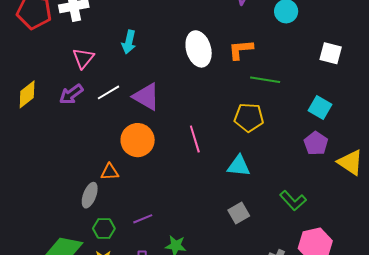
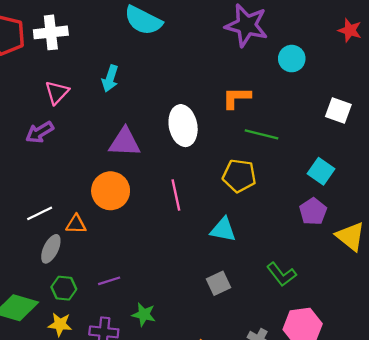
white ellipse: (199, 49) -> (183, 126), moved
white line: (108, 92) -> (40, 213), moved
purple triangle: (146, 97) -> (125, 142), turned -32

